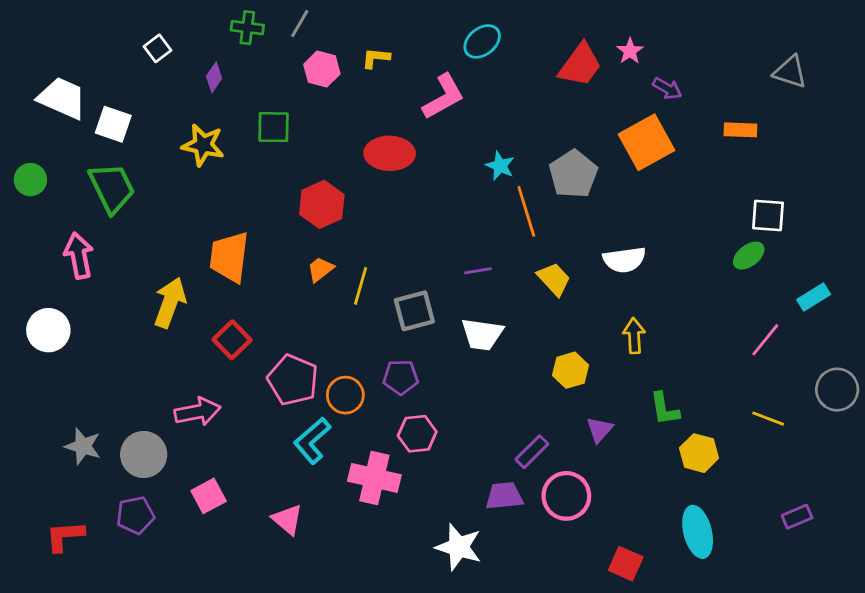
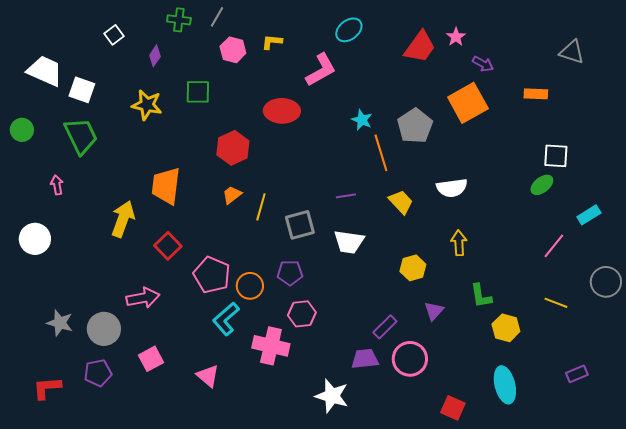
pink arrow: (79, 256) -> (57, 185), size x0.6

